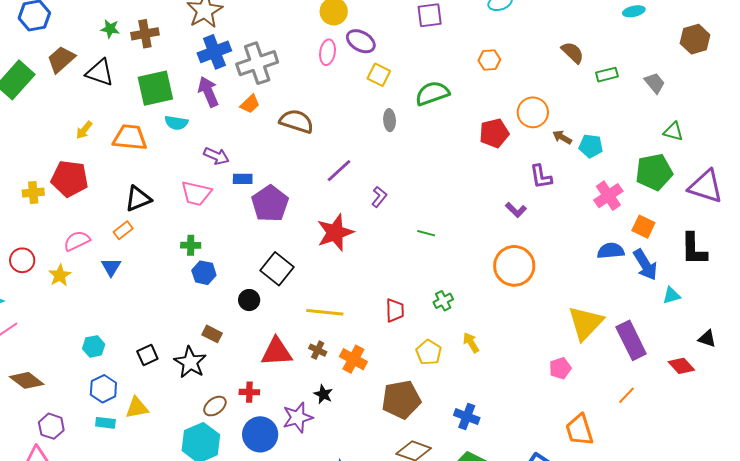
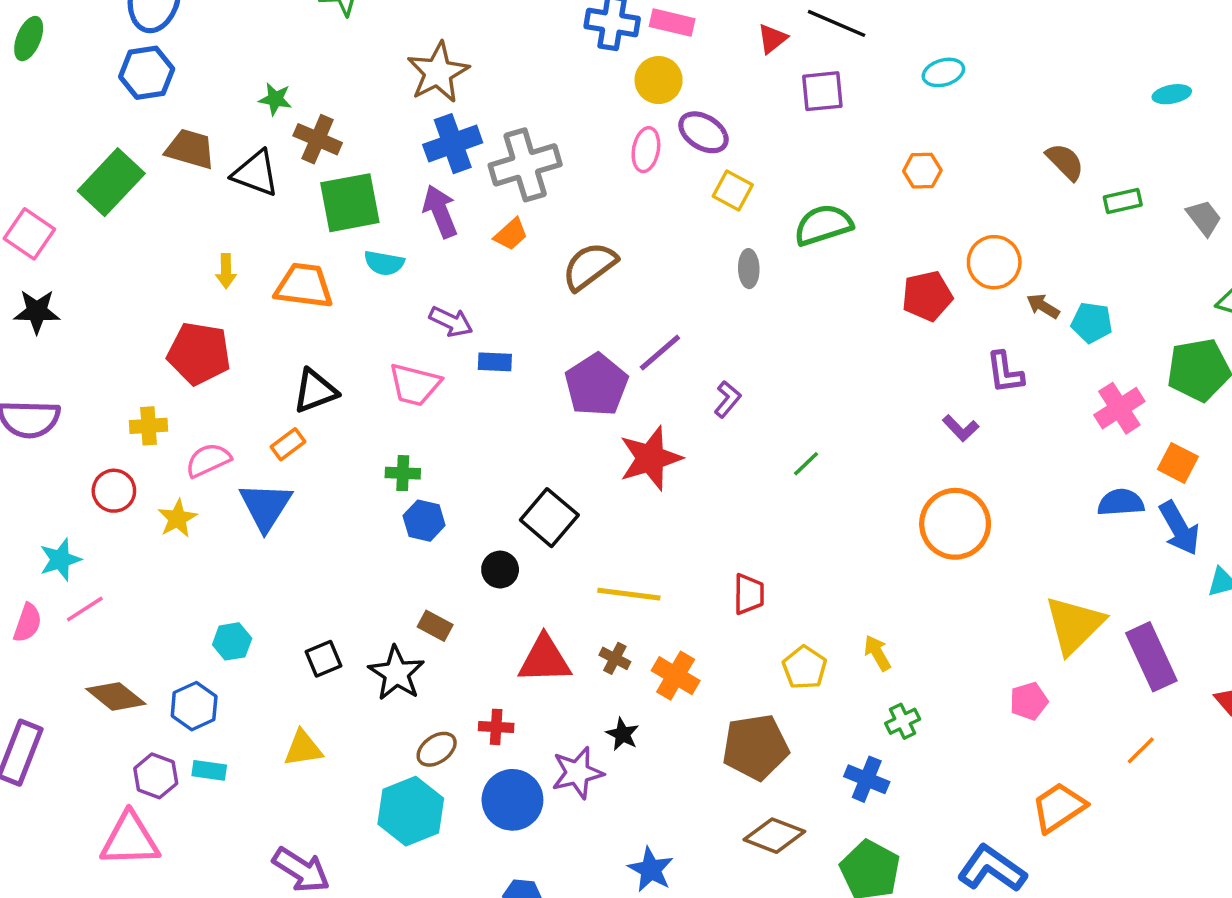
brown cross: (145, 34) -> (318, 139), moved, turned 32
brown trapezoid: (61, 59) -> (190, 149), turned 56
brown semicircle: (296, 121) -> (590, 266), turned -56
yellow arrow: (84, 130) -> (226, 271), turned -42
yellow cross: (33, 193) -> (149, 426), moved
purple pentagon: (270, 204) -> (596, 385), moved
green line: (426, 233) -> (806, 464), turned -60
blue triangle: (111, 267) -> (266, 506), size x1.6
green cross: (443, 301) -> (903, 721), moved
blue hexagon: (103, 389) -> (194, 706), moved
cyan rectangle: (105, 423) -> (209, 770), moved
orange trapezoid: (579, 430) -> (1059, 807), turned 72

